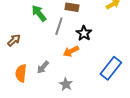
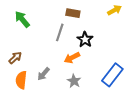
green arrow: (39, 13) -> (22, 19), moved
brown arrow: (14, 40) -> (15, 58), moved
gray star: (66, 84) -> (74, 81), moved

